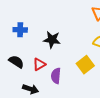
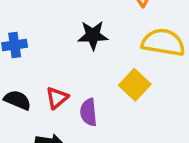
black star: (52, 40) -> (93, 35), moved

